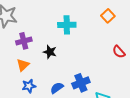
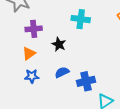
blue semicircle: (57, 88) -> (62, 72), moved

